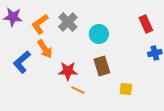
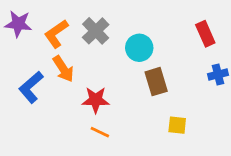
brown rectangle: (102, 66) -> (156, 82), moved
orange line: (78, 90) -> (100, 132), moved

